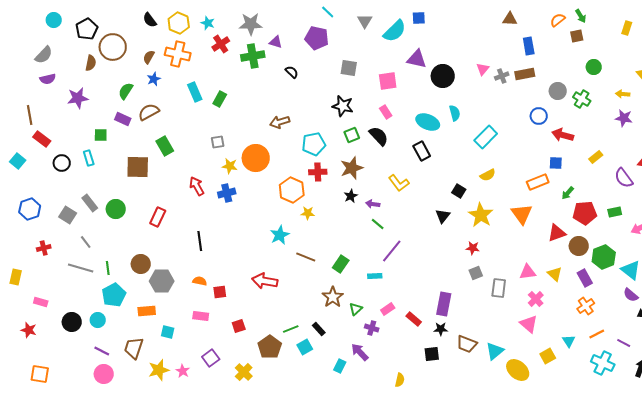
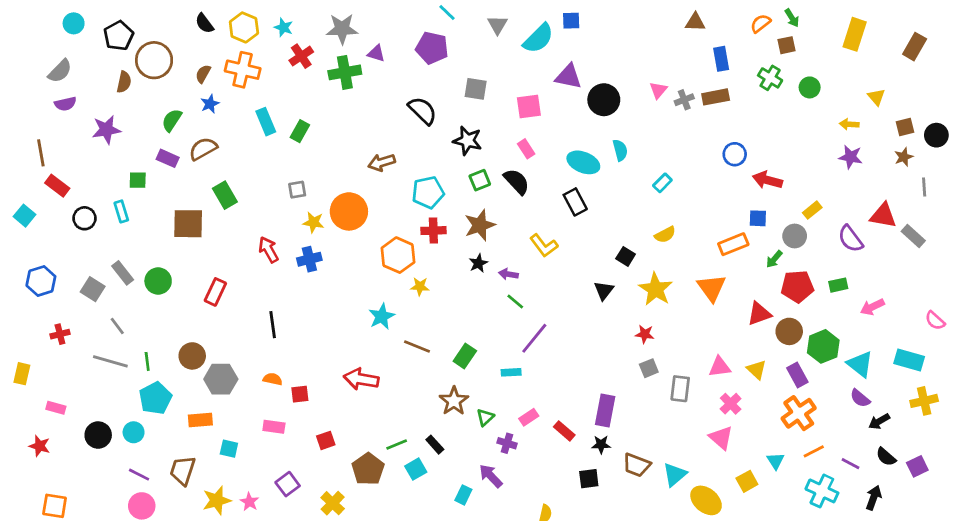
yellow rectangle: (627, 28) -> (855, 34), size x1.6
black semicircle: (292, 72) -> (423, 111), moved, size x1.6
gray circle: (558, 91) -> (795, 236), moved
green cross: (582, 99) -> (770, 78), moved
cyan rectangle: (486, 137) -> (662, 183), size x0.6
orange cross: (586, 306) -> (799, 413), size x1.4

